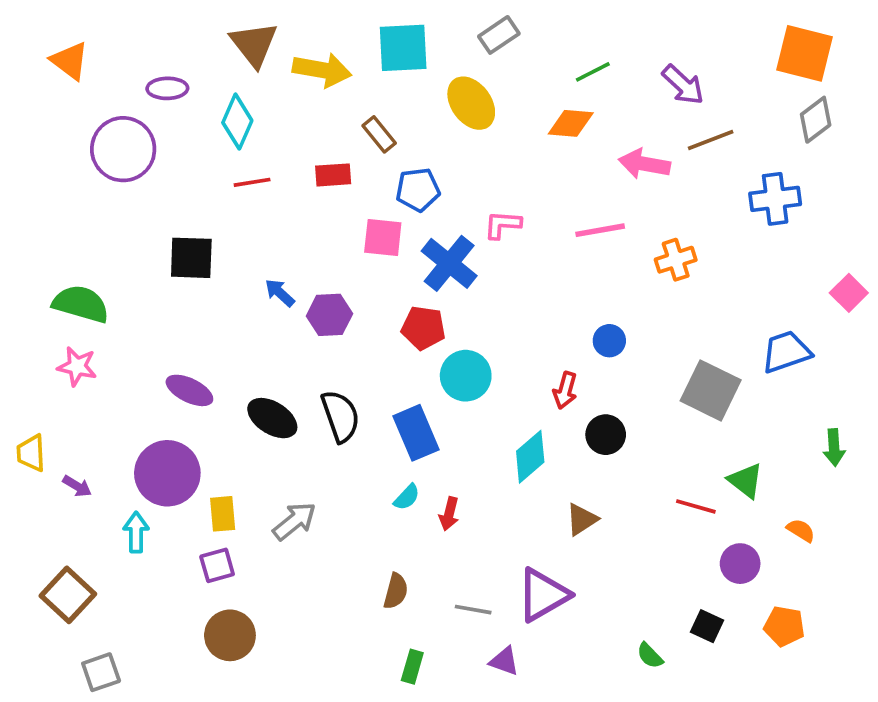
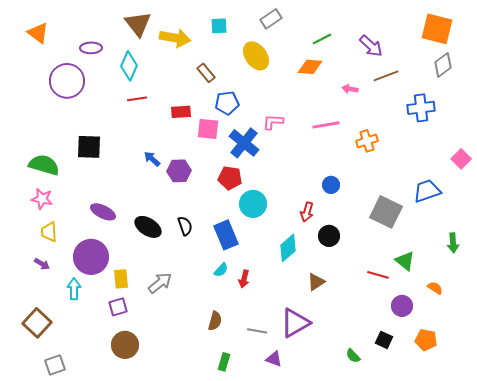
cyan square: (403, 48) -> (219, 26), size x0.6
pink arrow: (644, 164) -> (350, 89), size x0.6
red rectangle: (333, 175) -> (181, 112), moved
black square: (191, 258) -> (89, 147), moved
black semicircle: (340, 416) -> (185, 226), size x0.7
yellow trapezoid: (31, 453) -> (49, 232), moved

